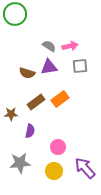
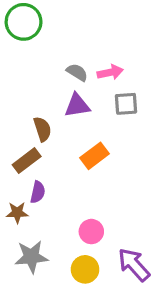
brown semicircle: (27, 73) -> (42, 129), moved, turned -126
brown rectangle: (36, 102) -> (27, 161), moved
brown star: (11, 114) -> (17, 213), moved
purple semicircle: (30, 131) -> (38, 192), moved

